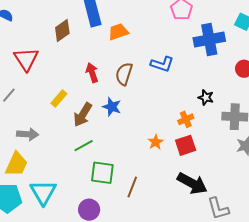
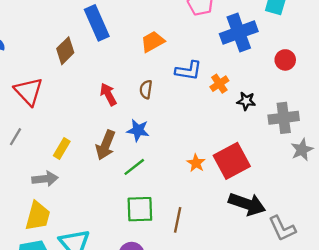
orange trapezoid: (118, 32) -> (153, 42), moved
brown semicircle: (124, 74) -> (146, 89), size x0.7
yellow rectangle: (59, 98) -> (62, 149), moved
orange cross: (186, 119) -> (219, 84), moved
red square: (186, 145) -> (232, 161), size x1.4
green line: (84, 146) -> (134, 167), moved

